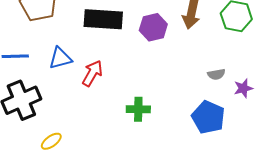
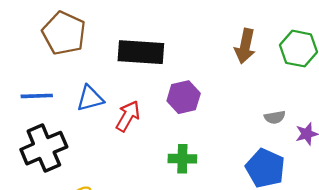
purple hexagon: (153, 27) -> (184, 97), moved

